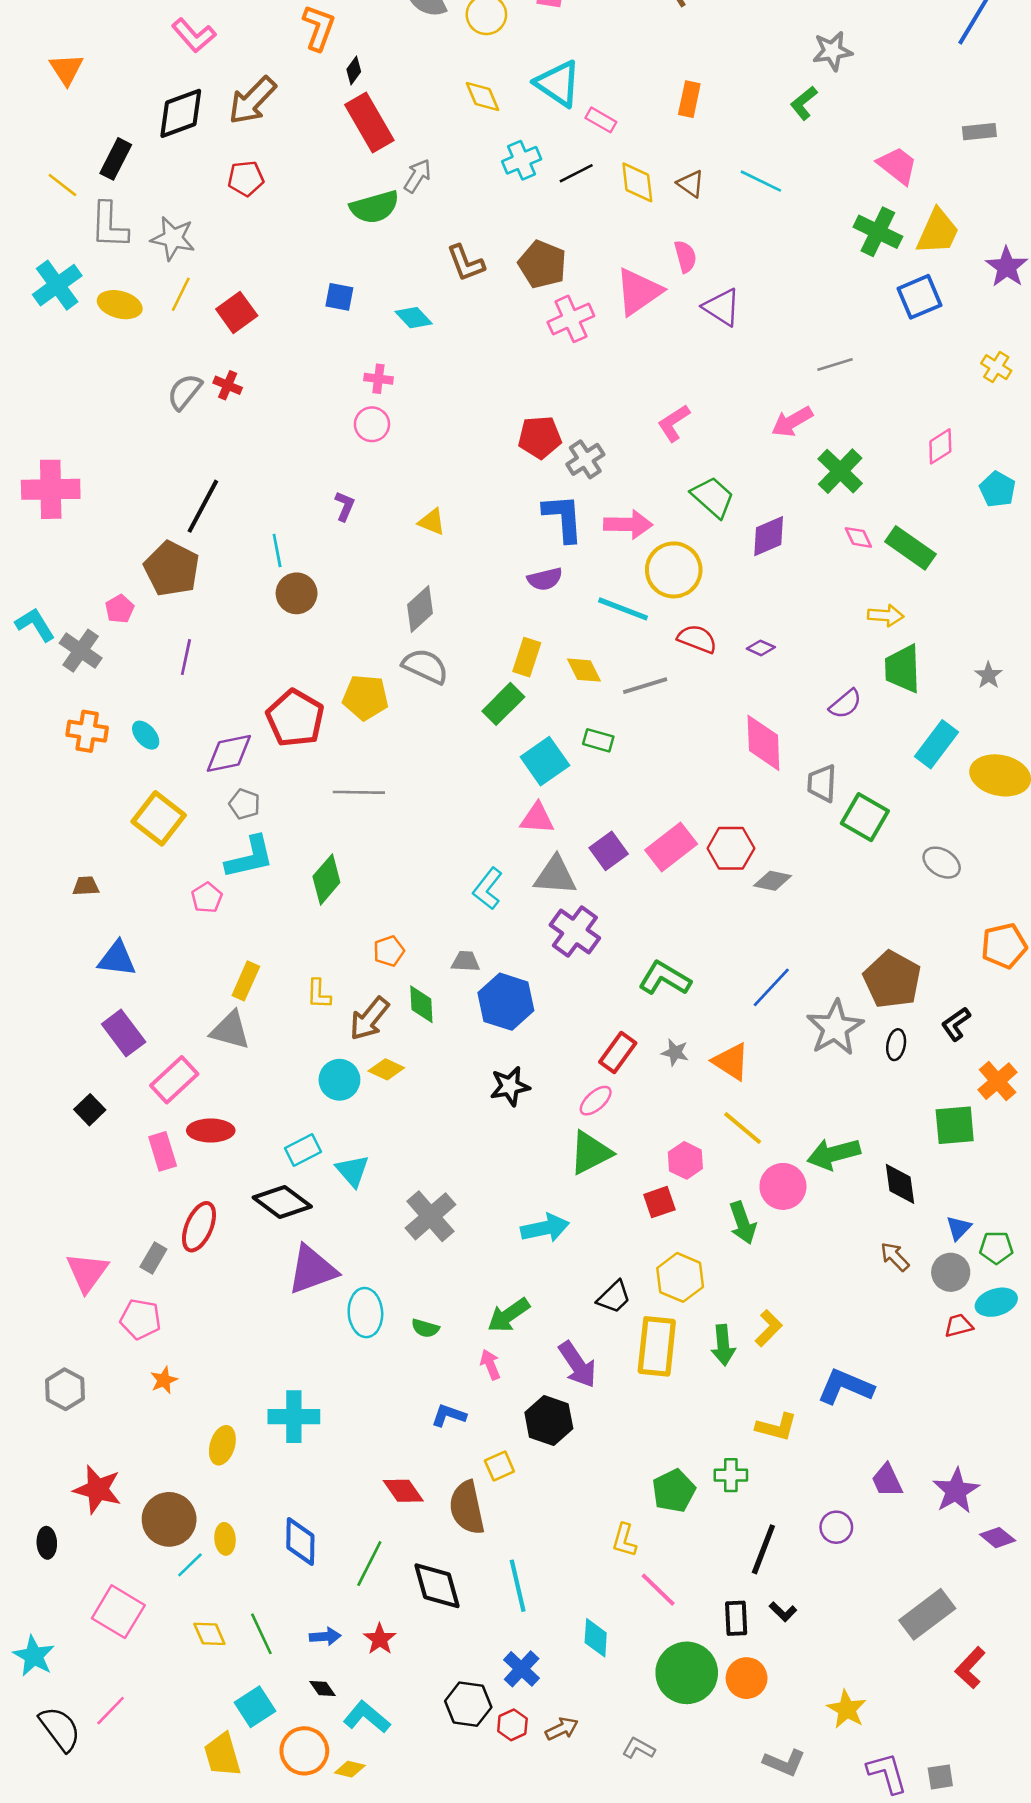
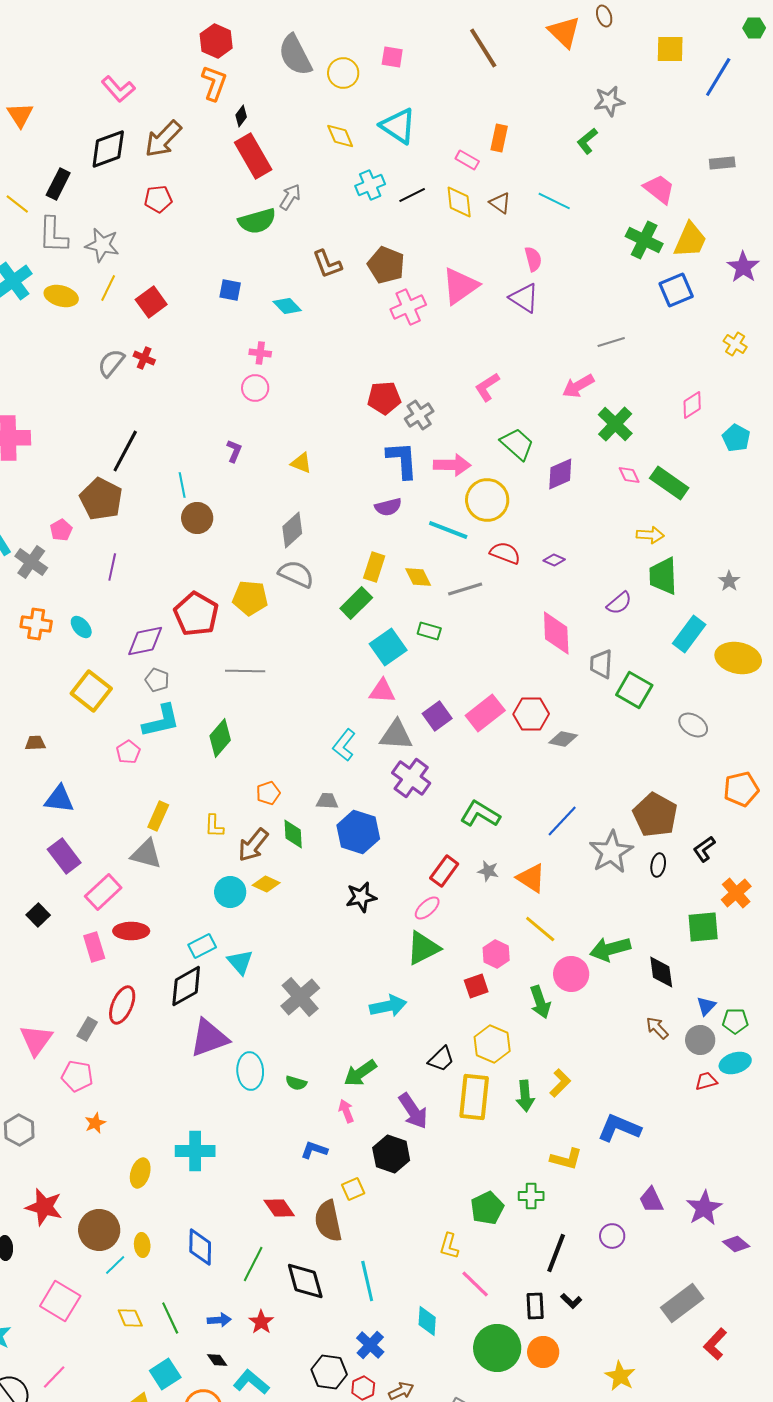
pink rectangle: (601, 120) -> (467, 160), moved
pink semicircle: (685, 256) -> (533, 259), moved
black diamond: (282, 1202) -> (186, 986), turned -66

